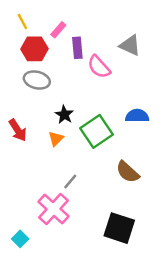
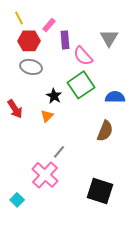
gray triangle: (130, 45) -> (109, 38), turned 36
green square: (97, 131) -> (81, 85), moved
brown semicircle: (128, 172) -> (105, 131), moved, turned -110

